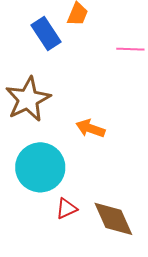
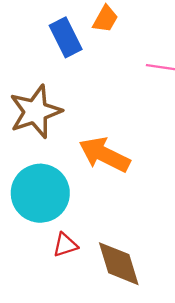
orange arrow: (90, 128) -> (104, 155), size x1.5

